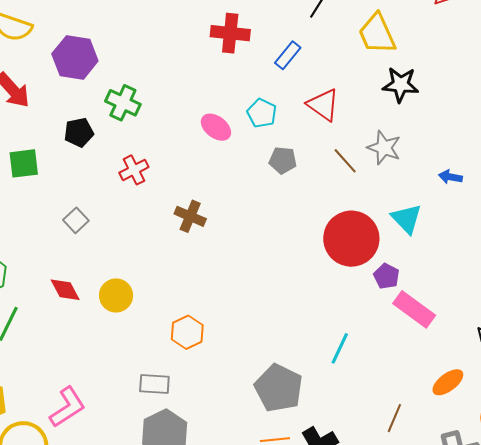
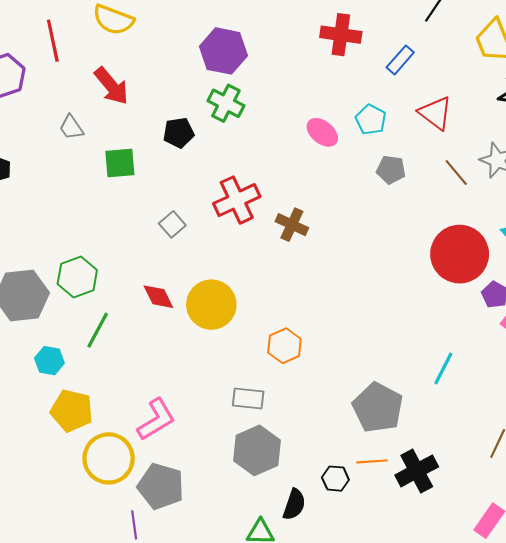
purple hexagon: (75, 57) -> (223, 51), moved
red cross: (134, 170) -> (237, 200), moved, size x1.5
yellow circle: (116, 295) -> (211, 305), size x1.4

